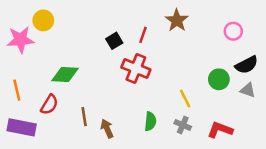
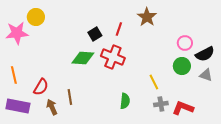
pink circle: (233, 31) -> (185, 43), moved
green diamond: (65, 74) -> (83, 58), moved
gray cross: (183, 125) -> (161, 104), moved, turned -32
brown arrow: (107, 129) -> (52, 107), moved

